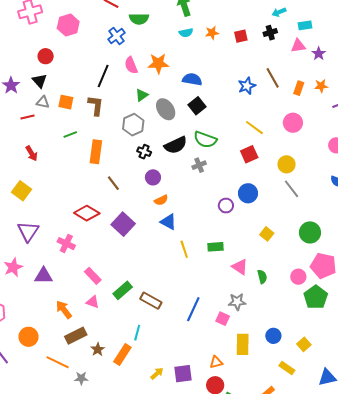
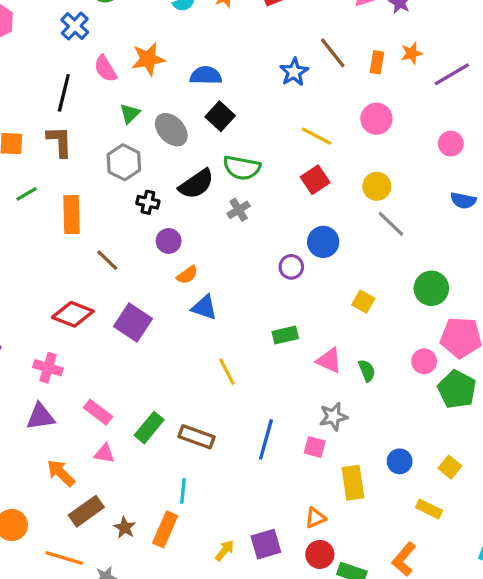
yellow line: (184, 249) -> (227, 372), moved
purple triangle: (44, 276) -> (40, 417), moved

